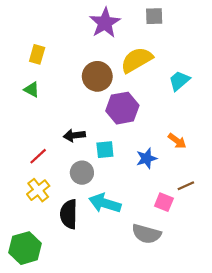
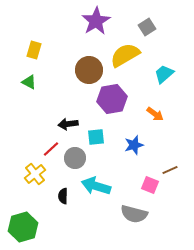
gray square: (154, 16) -> (147, 27), moved, turned -30
orange arrow: (177, 141) -> (155, 114), moved
red line: (38, 156) -> (51, 149), moved
black semicircle: (69, 214) -> (63, 196), size x0.6

